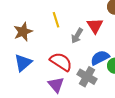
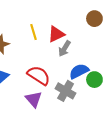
red triangle: (95, 26) -> (56, 34), moved, turned 36
gray arrow: (77, 36) -> (65, 49), moved

